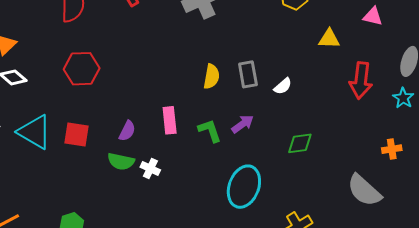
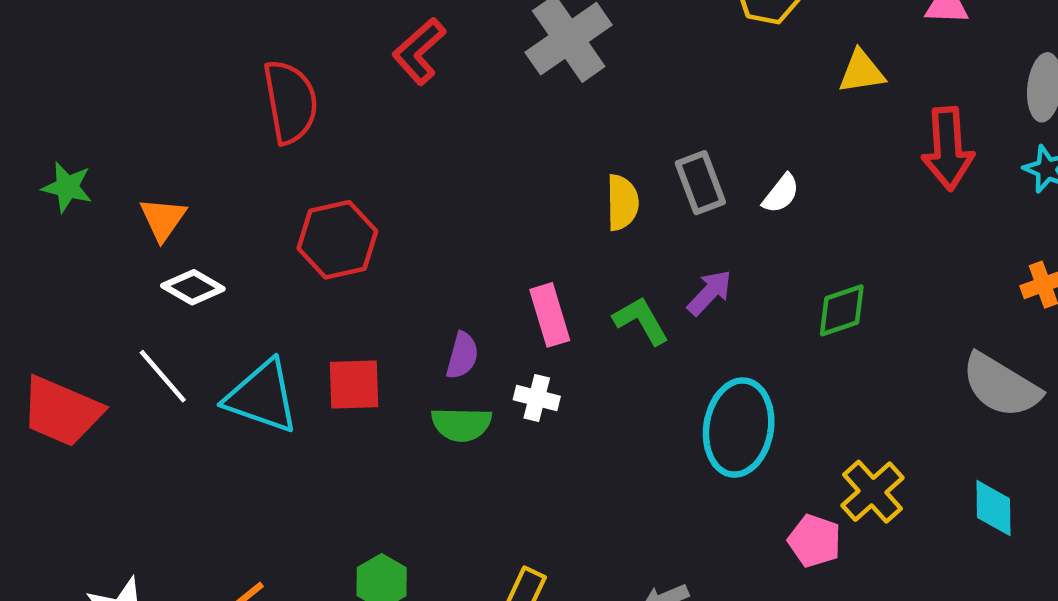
white cross: (150, 169) -> (537, 398), moved

